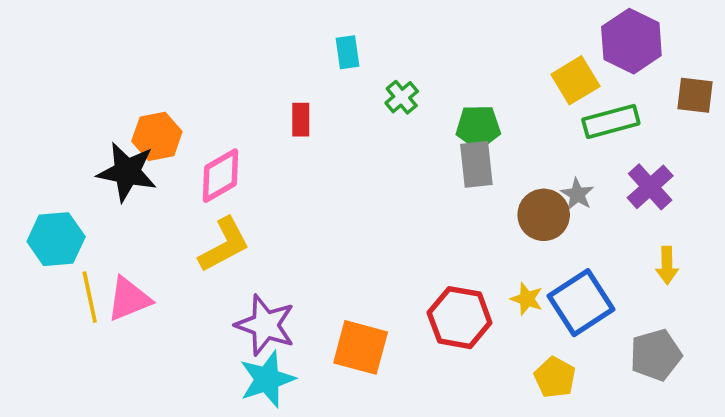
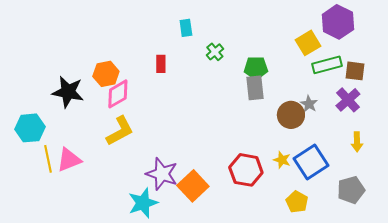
brown square: (695, 95) -> (355, 71), moved
orange hexagon: (157, 136) -> (106, 74), moved
purple star: (265, 325) -> (162, 174), moved
orange square: (361, 347) -> (193, 186), turned 32

